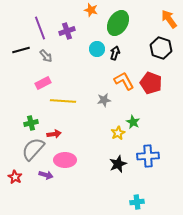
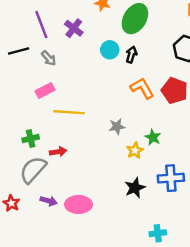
purple cross: (67, 31) -> (74, 28), turned -35
gray star: (104, 100) -> (117, 127), moved
pink ellipse: (65, 160) -> (79, 204), moved

